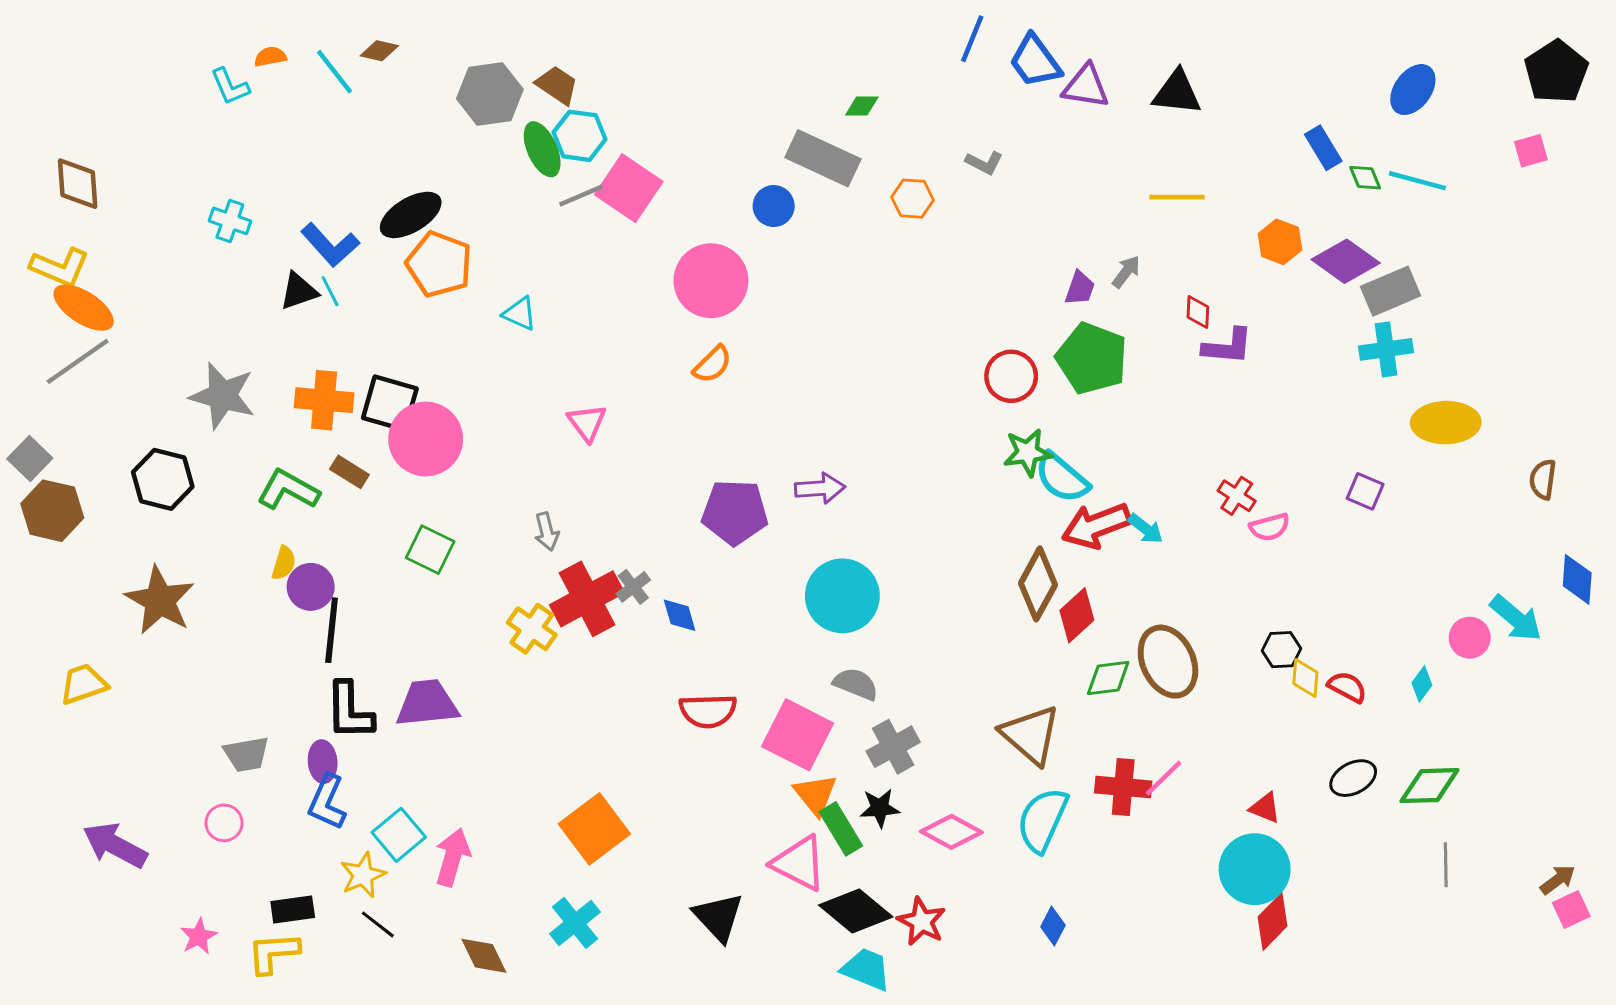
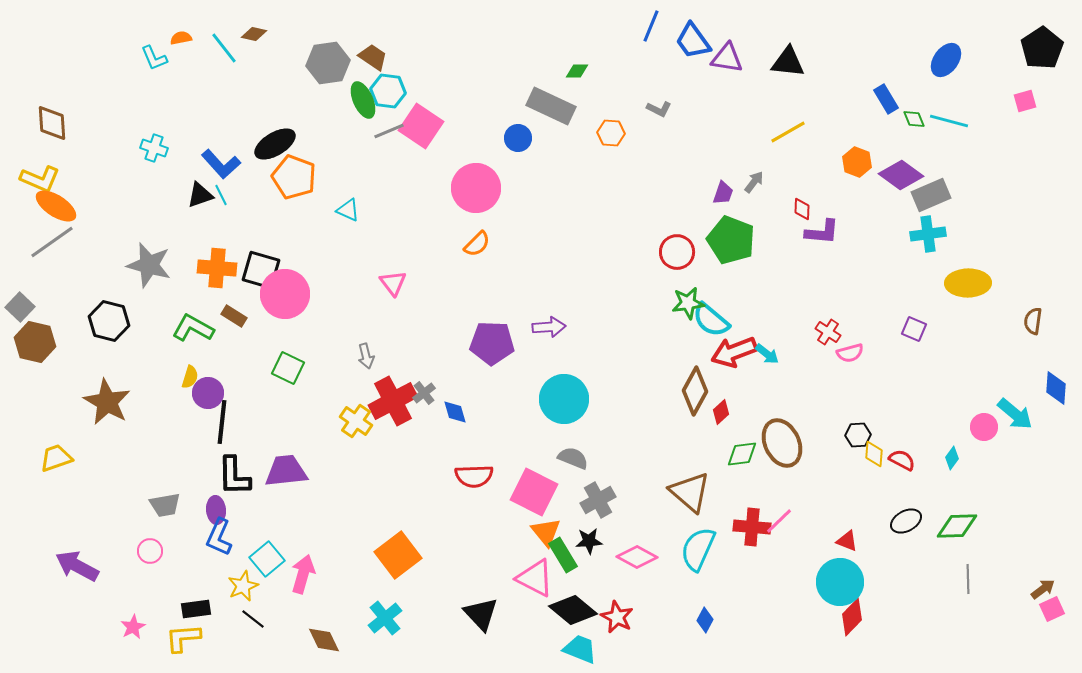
yellow line: (1177, 197) -> (788, 132), turned -30
red diamond: (1077, 615) -> (721, 412), size x0.7

